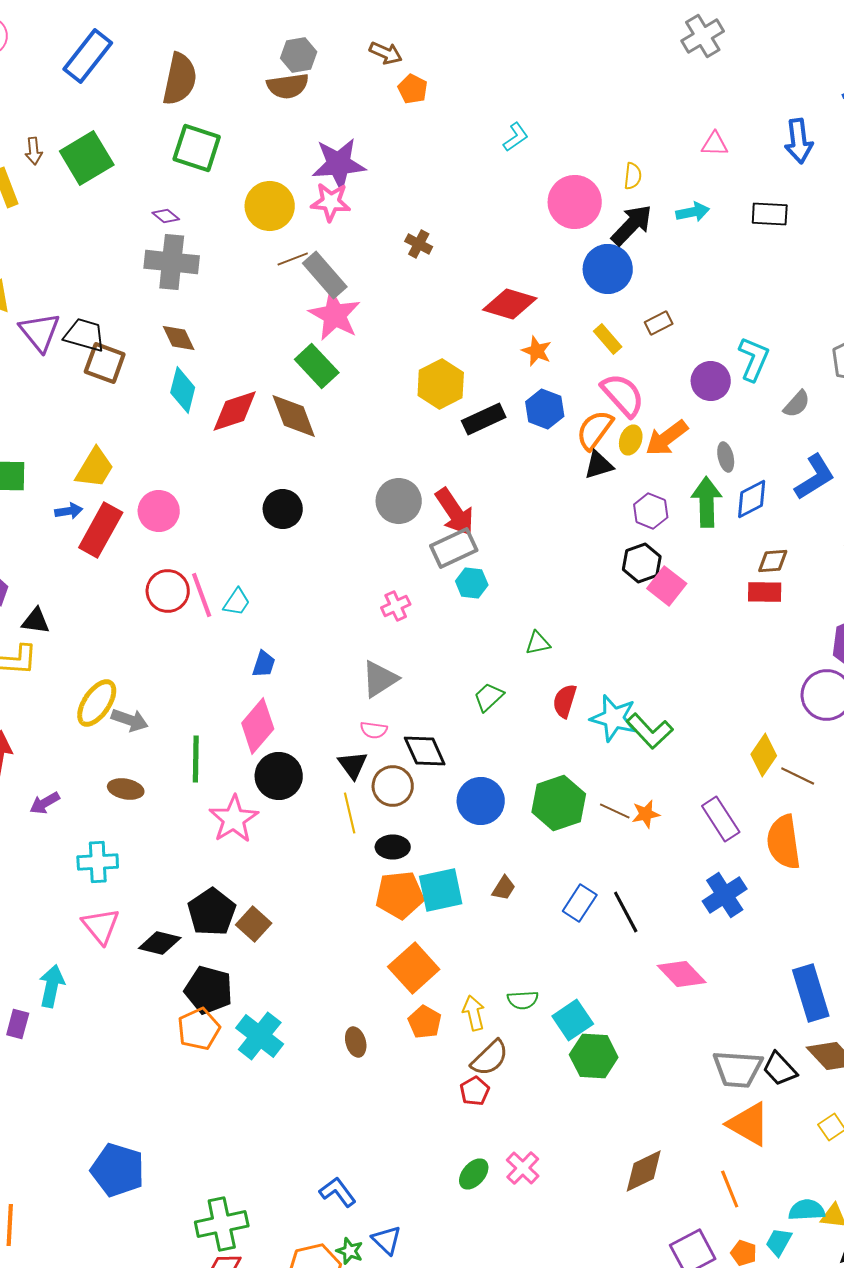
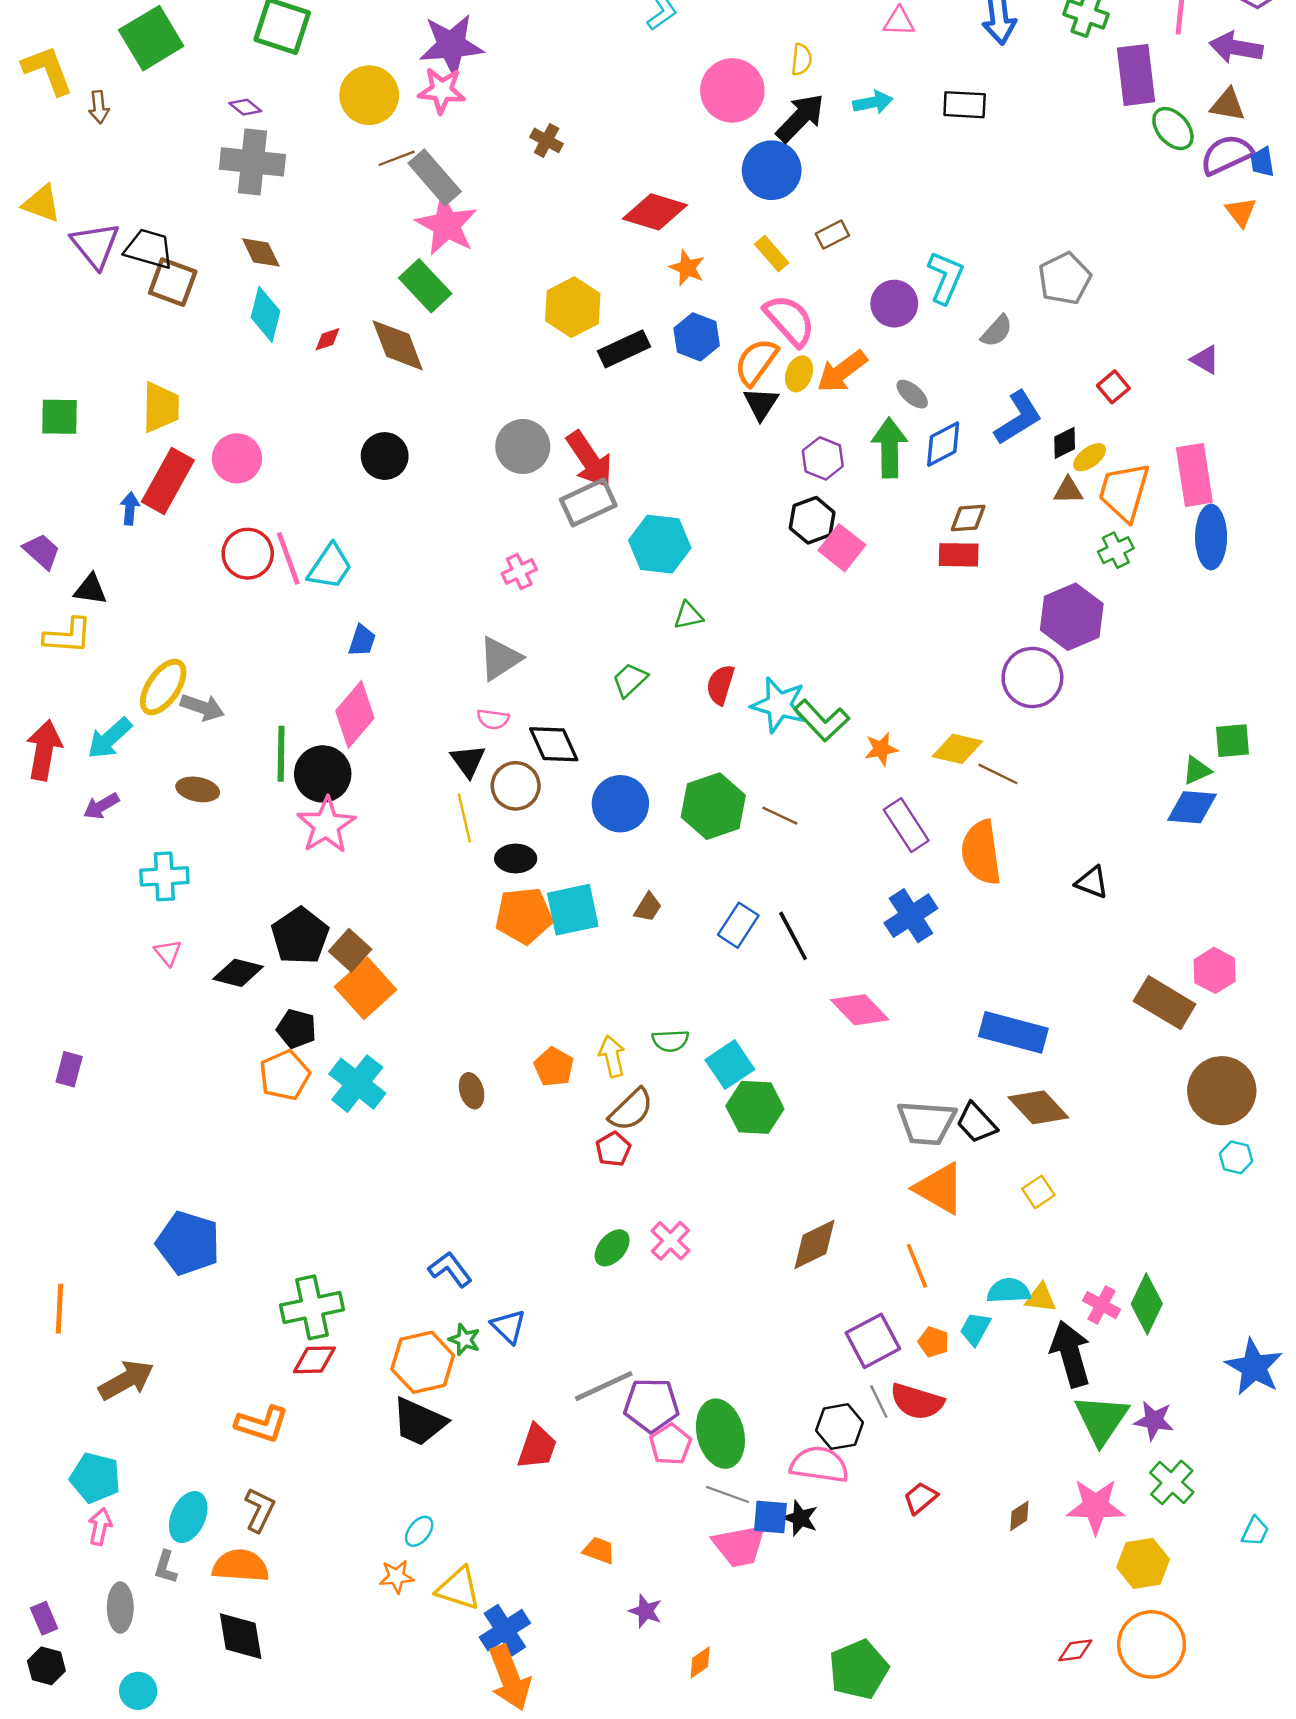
brown arrow: (34, 151) -> (99, 107), moved
red diamond: (235, 411) -> (327, 339), size x0.5
gray ellipse: (726, 457) -> (912, 394), turned -36
black triangle: (599, 465) -> (761, 404), turned -40
yellow trapezoid: (95, 468) -> (161, 407), turned -30
blue arrow: (69, 511) -> (130, 508), moved, turned -76
cyan hexagon: (472, 583) -> (660, 544), moved, size x1.6
cyan trapezoid: (237, 602) -> (330, 567), size x1.4
yellow diamond: (764, 755) -> (957, 749), turned 69
black circle: (279, 776) -> (323, 774), moved
orange star: (646, 814) -> (881, 749), moved
pink triangle: (101, 926) -> (168, 953), size x0.6
orange square: (414, 968) -> (366, 988), moved
cyan arrow: (52, 986) -> (110, 738), moved, turned -144
black pentagon: (209, 990) -> (297, 1029), size x0.7
blue rectangle: (811, 993) -> (1013, 1032), turned -58

